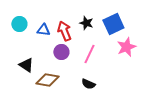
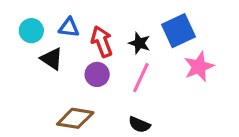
black star: (86, 23) -> (139, 43), moved
blue triangle: (43, 30) -> (69, 27), moved
black triangle: (26, 65) -> (52, 59), moved

